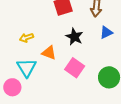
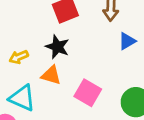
black star: (74, 37) -> (57, 47), moved
cyan triangle: (27, 68) -> (22, 98), turned -30

